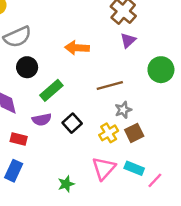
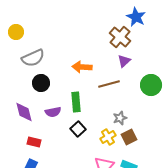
brown line: (110, 85) -> (109, 84), moved
green rectangle: (51, 90) -> (76, 102), moved, turned -54
purple semicircle: (42, 120) -> (53, 112), moved

